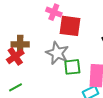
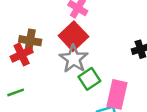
red square: (70, 26) -> (73, 36), moved, turned 30
green square: (72, 67) -> (89, 79), turned -36

